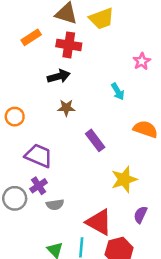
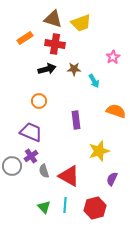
brown star: (66, 108) -> (74, 69), moved
orange circle: (15, 117) -> (39, 101), moved
purple rectangle: (95, 140) -> (76, 120), turned 30
gray semicircle: (55, 205) -> (44, 171), turned 80
red triangle: (99, 222) -> (69, 176), moved

